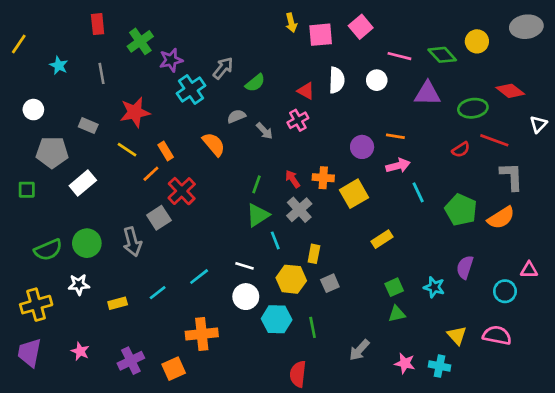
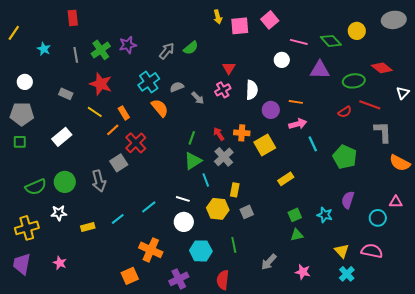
green cross: (140, 41) -> (101, 50), moved
white semicircle: (337, 80) -> (252, 90), moved
green semicircle: (255, 83) -> (191, 48), moved
cyan cross: (191, 90) -> (149, 82), moved
red triangle: (306, 91) -> (229, 68), turned 32
red star: (135, 112) -> (101, 84), turned 30
gray pentagon: (52, 152) -> (22, 114), moved
orange semicircle: (501, 218) -> (400, 163), moved, turned 60
cyan hexagon: (277, 319) -> (201, 251), moved
orange cross: (202, 334) -> (151, 250), turned 30
purple cross: (131, 361) -> (179, 279), moved
cyan cross: (440, 366) -> (347, 274), moved, turned 35

